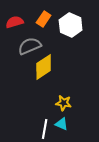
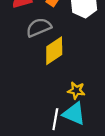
cyan triangle: (62, 124) -> (74, 114), size x1.6

